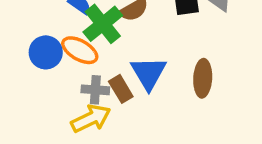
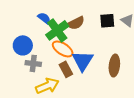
orange ellipse: (80, 50) -> (63, 49), moved
gray cross: (95, 90) -> (33, 63), moved

